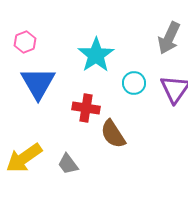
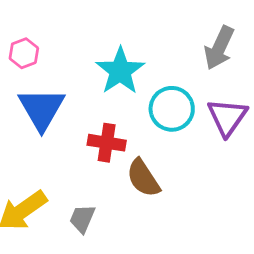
cyan circle: (134, 83) -> (172, 109), size x1.4
gray trapezoid: (68, 164) -> (82, 219), turned 60

